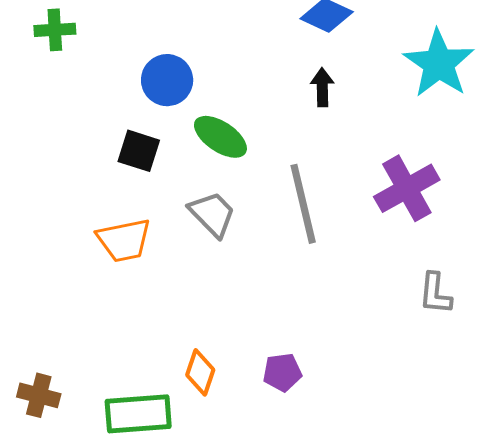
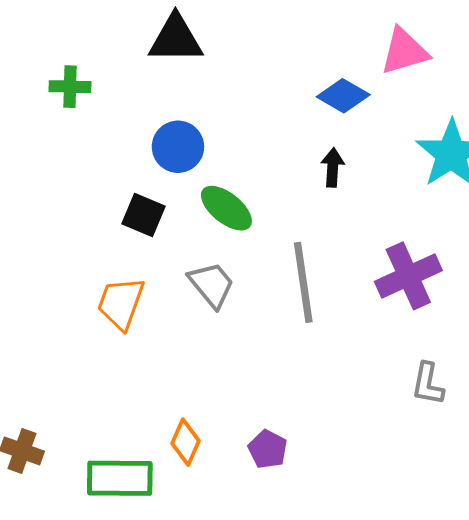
orange trapezoid: (124, 240) -> (121, 303), turned 116
purple pentagon: (282, 372) -> (268, 449), turned 30

